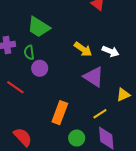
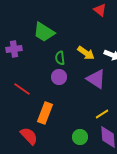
green semicircle: (29, 52) -> (60, 58), moved
purple circle: (40, 68) -> (59, 77), moved
orange rectangle: (60, 113) -> (45, 113), moved

